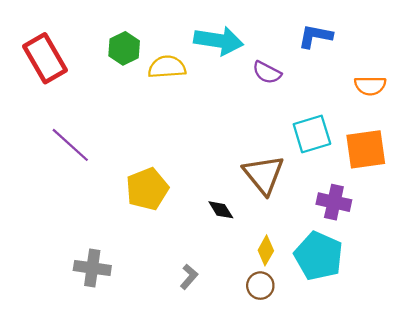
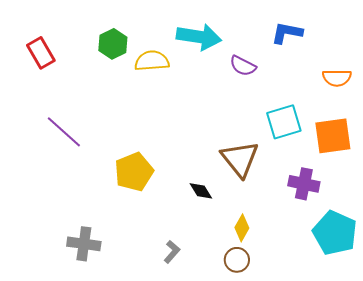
red rectangle: (45, 58) -> (41, 53), size x0.7
cyan pentagon: (319, 256) -> (335, 233), moved

